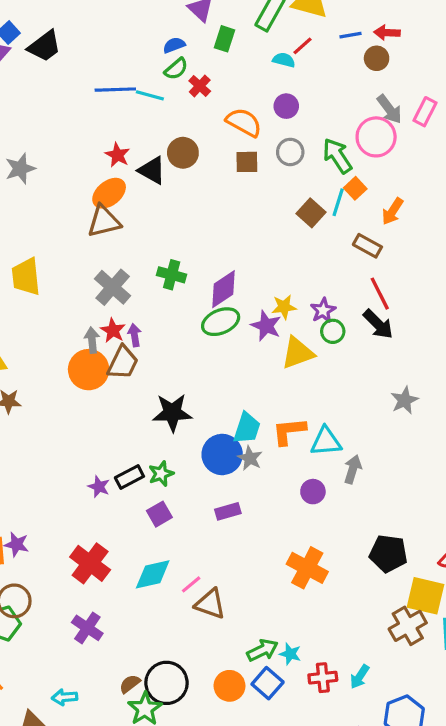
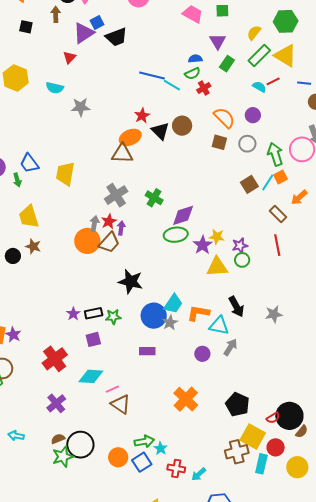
black arrow: (378, 324) -> (236, 307), moved
purple square: (159, 514) -> (93, 339), moved
purple cross: (87, 628) -> (56, 403), moved

